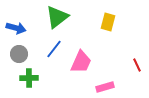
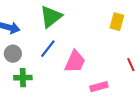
yellow rectangle: (108, 22) -> (117, 22), moved

